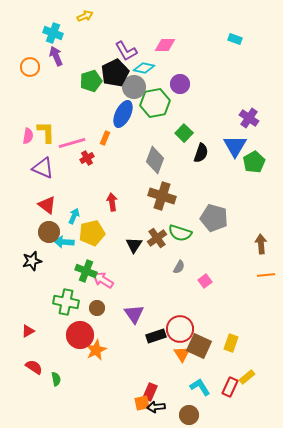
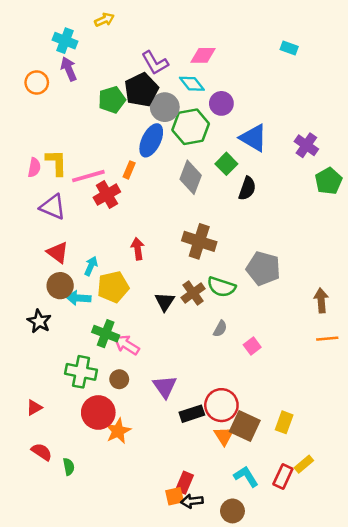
cyan diamond: (144, 68) -> (192, 84), moved, turned 40
blue triangle: (235, 146) -> (253, 138), moved, turned -30
red cross: (87, 158) -> (107, 195), size x1.5
gray diamond: (155, 160) -> (191, 177), moved
green pentagon: (254, 162) -> (329, 181), moved
black star: (32, 261) -> (39, 321), turned -30

